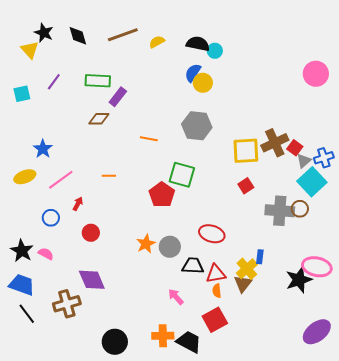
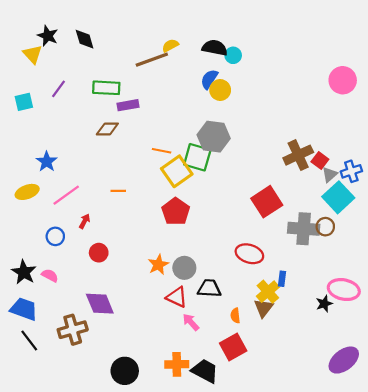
brown line: (123, 35) -> (152, 60), moved
purple rectangle: (118, 97) -> (128, 105), turned 42
yellow square: (246, 151) -> (177, 171), moved, turned -32
green square: (182, 175) -> (197, 157), moved
red square: (246, 186) -> (267, 202), size x1.8
red ellipse: (212, 234) -> (249, 254), moved
red triangle: (216, 274) -> (177, 297), moved, turned 35
black star: (299, 280) -> (324, 304), size x0.6

